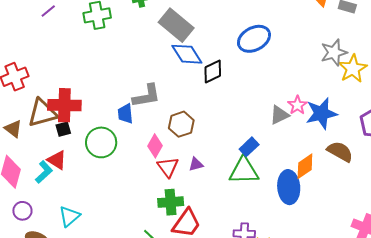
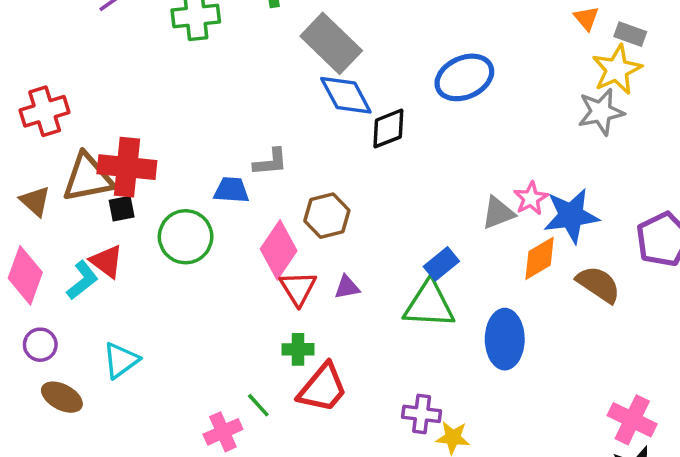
yellow star: (353, 69) -> (617, 70), moved
gray L-shape: (147, 96) -> (270, 162), size x0.7
blue trapezoid: (125, 114) -> (231, 190), turned 95
pink diamond: (155, 146) -> (279, 250), size x1.4
orange diamond: (305, 166) -> (540, 258), moved
green cross: (171, 202) -> (298, 349), size x0.7

